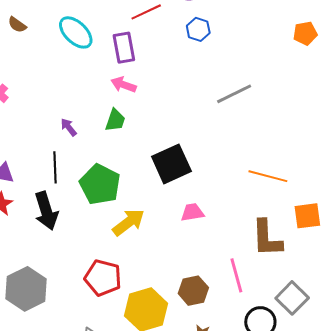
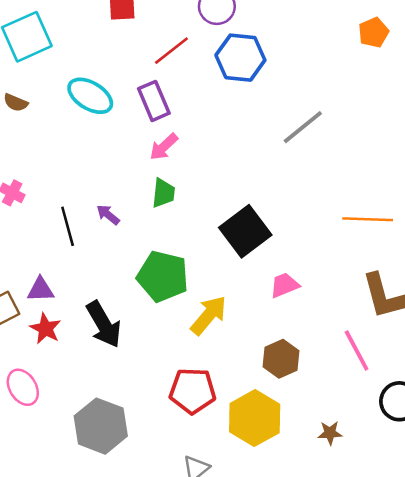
blue hexagon: (198, 29) -> (240, 58), size x1.6
pink arrow: (123, 85) -> (164, 147), turned -50
black line: (55, 167) -> (68, 226), moved
brown hexagon: (193, 291) -> (281, 359), moved

